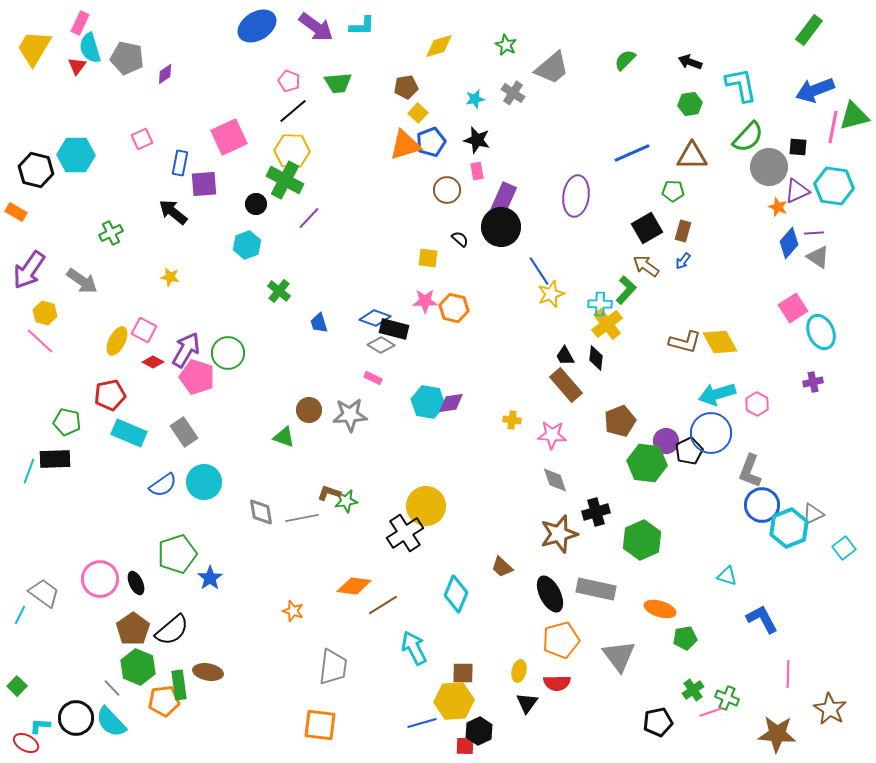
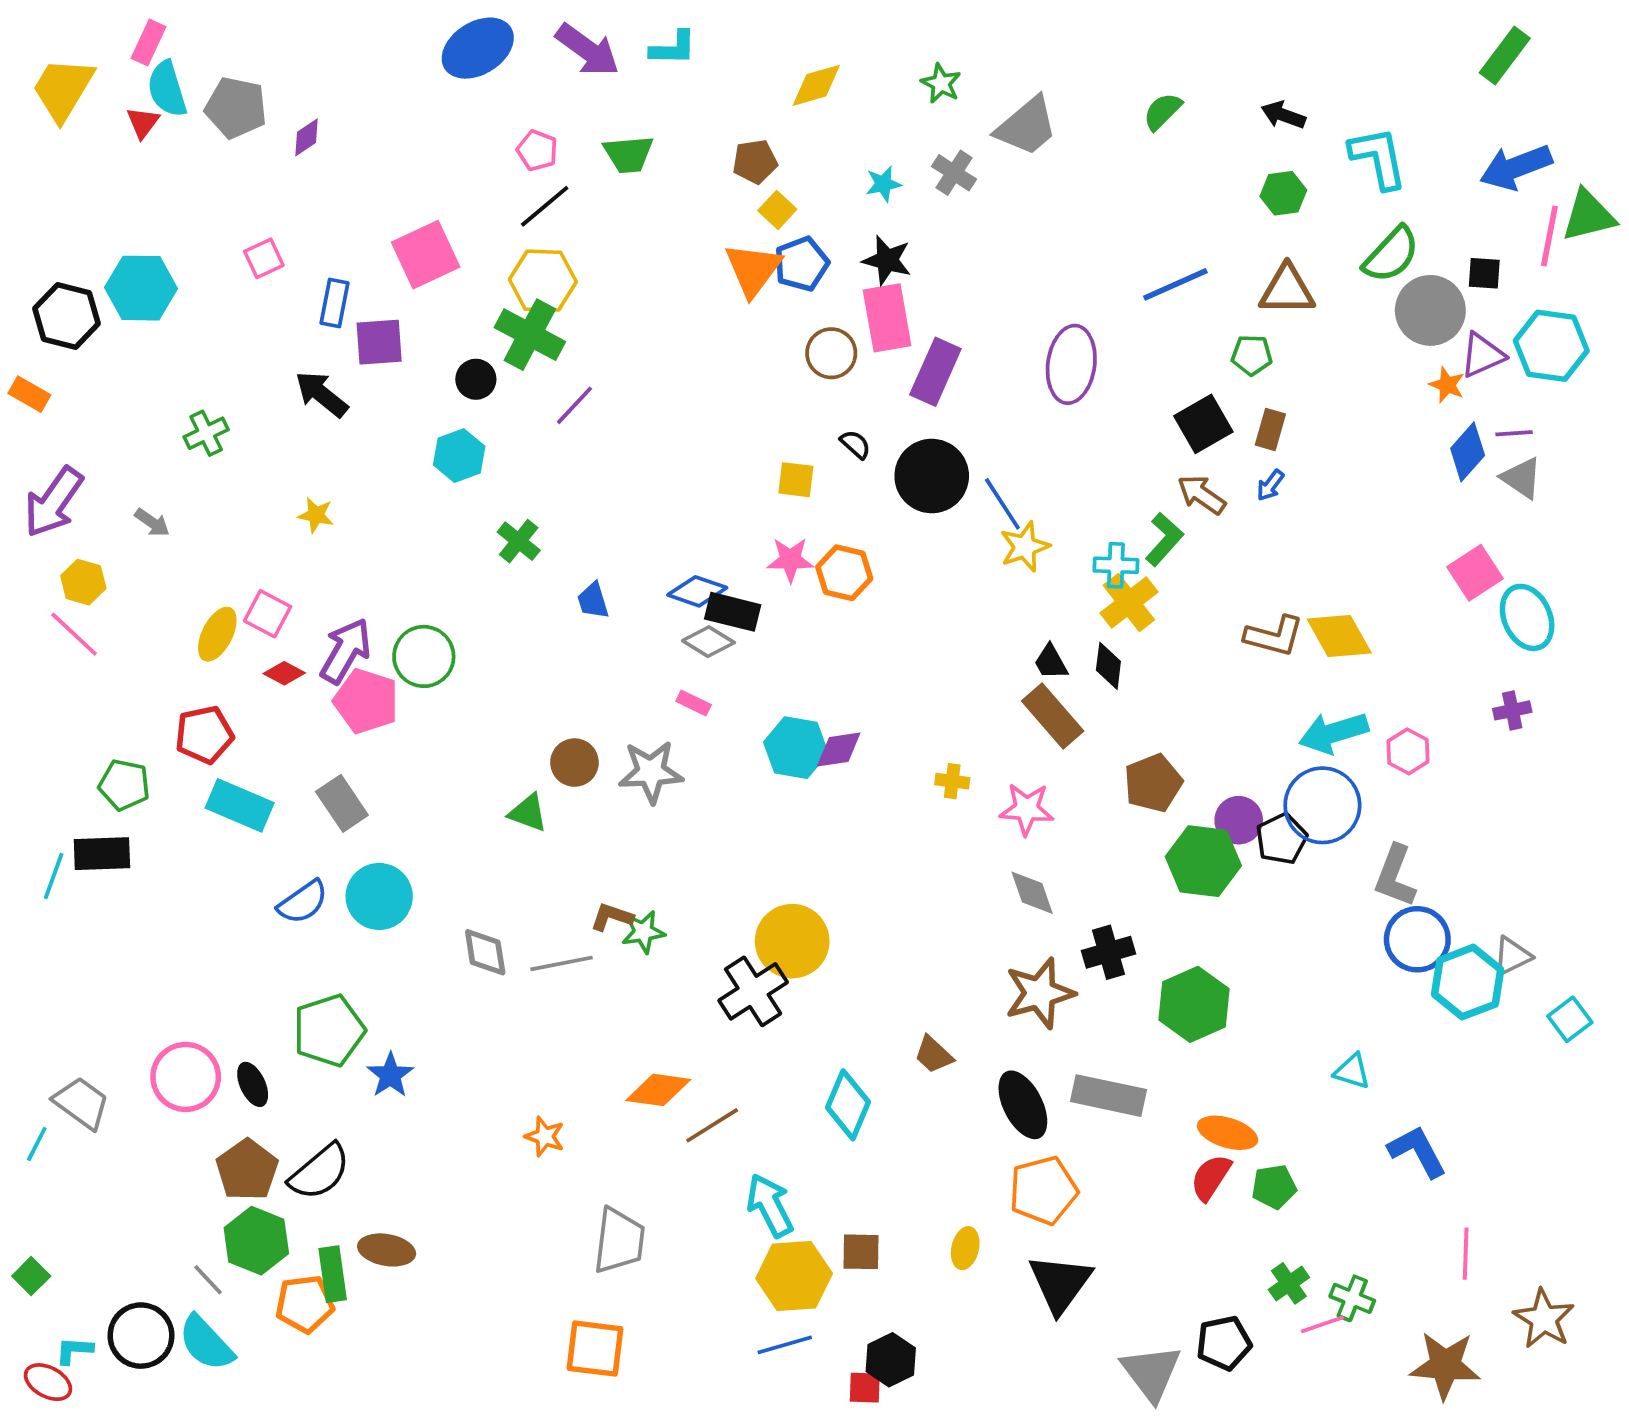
orange triangle: (405, 145) -> (753, 269), turned -36
pink rectangle: (477, 171) -> (887, 318), size x2.0
black circle: (501, 227) -> (932, 476), moved
gray arrow: (82, 281) -> (152, 523), size x0.6
gray triangle: (619, 656) -> (1151, 1373), moved
red semicircle: (557, 683) -> (1211, 1177), moved, turned 124
yellow hexagon: (454, 701) -> (794, 1276), moved
black triangle: (527, 703) -> (1060, 1283), moved, size x1.6

